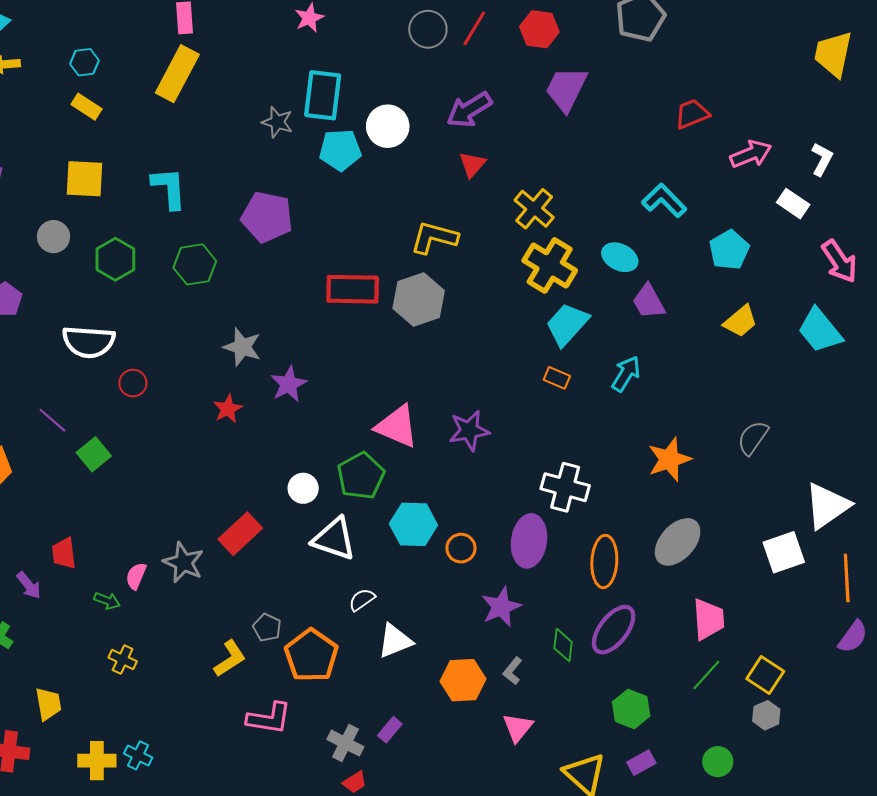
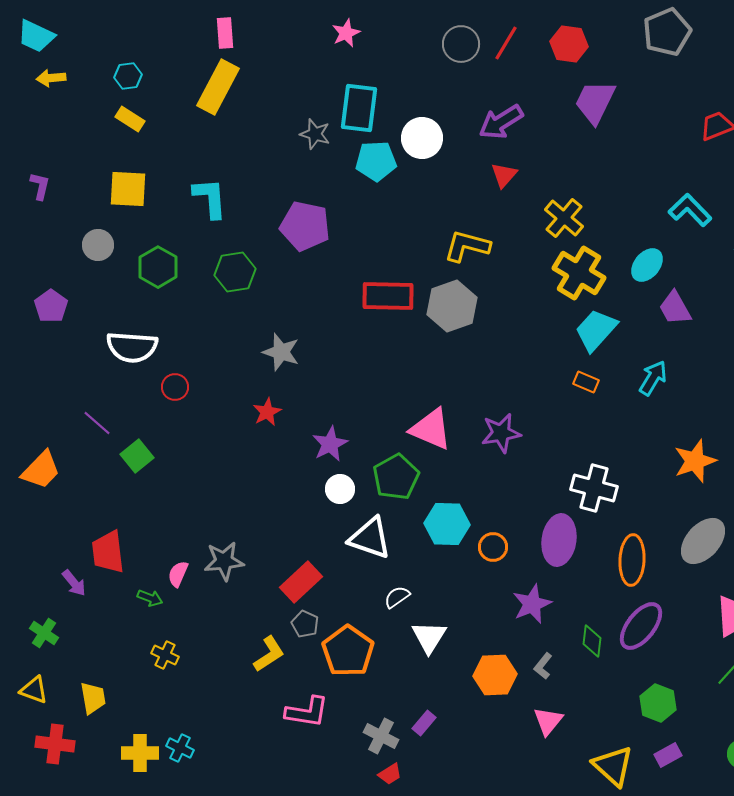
cyan ellipse: (620, 257) -> (647, 265), turned -76
purple star: (289, 384) -> (330, 444), moved
red rectangle: (240, 534) -> (301, 582), moved
red trapezoid: (64, 553) -> (108, 552), size x1.4
gray star: (183, 563) -> (224, 561), turned -30
white triangle: (395, 641) -> (429, 637), turned -36

